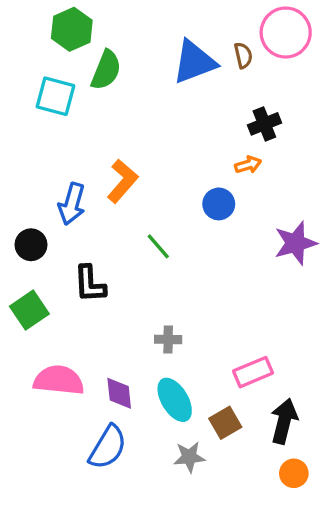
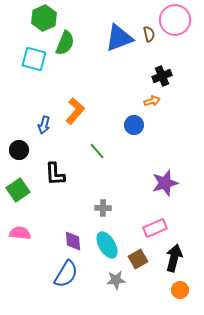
blue arrow: (72, 204) -> (44, 125), size x0.7
purple star: (295, 243) -> (165, 183), moved
pink semicircle: (59, 380) -> (20, 233), moved, size x0.7

